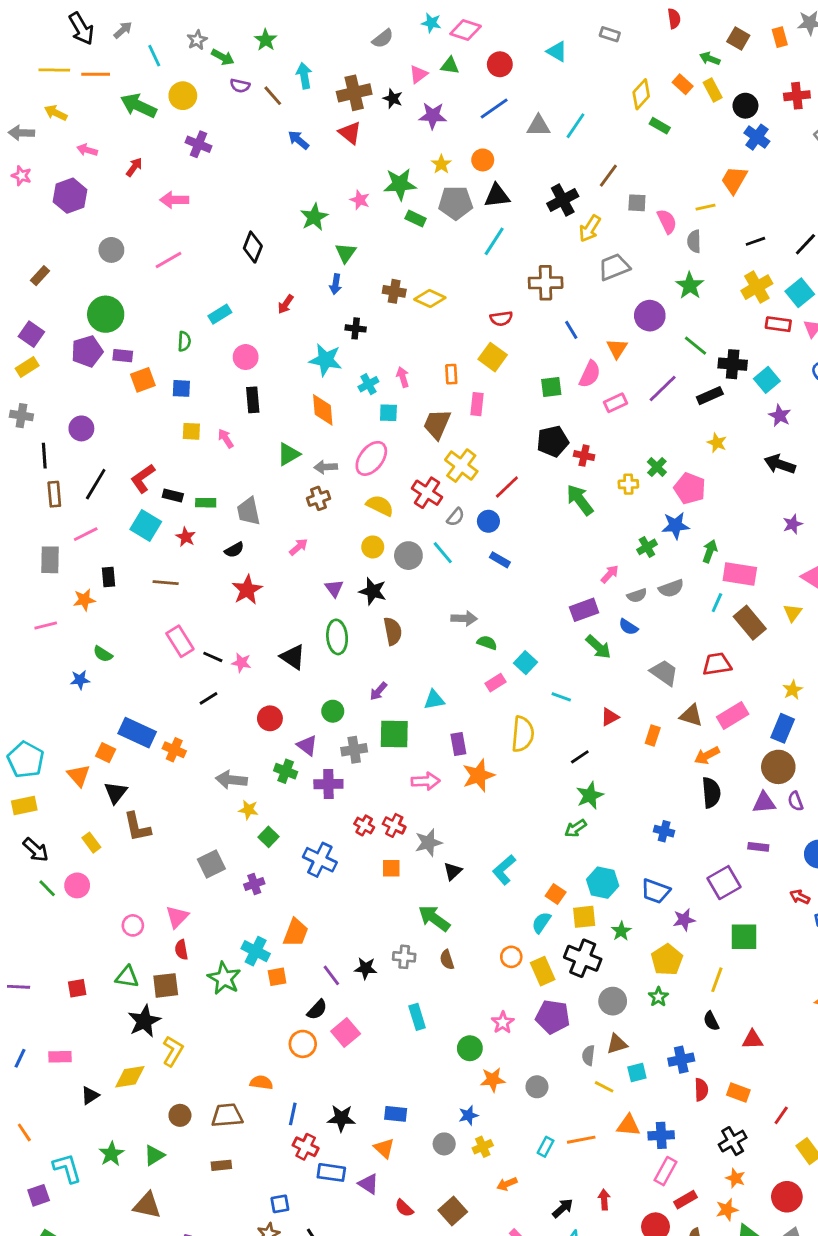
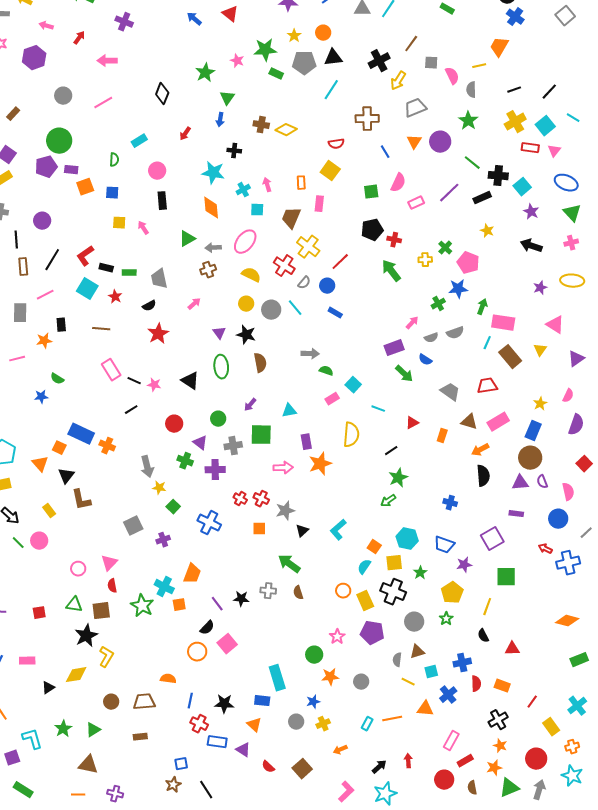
orange triangle: (617, 348) -> (414, 142), moved
gray arrow: (231, 780) -> (147, 467), turned -110
cyan rectangle: (417, 1017) -> (277, 678), moved, size x1.4
blue cross: (661, 1135) -> (448, 695), moved, turned -36

